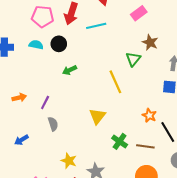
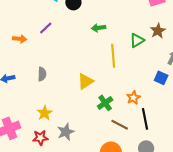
green arrow: (70, 70) -> (99, 28), moved
purple line: (45, 102) -> (46, 28), moved
green cross: (120, 141) -> (105, 103), moved

